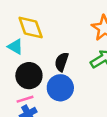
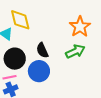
black semicircle: (62, 62) -> (42, 50), turned -49

